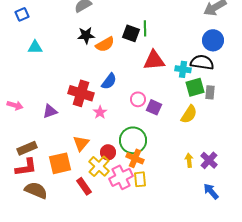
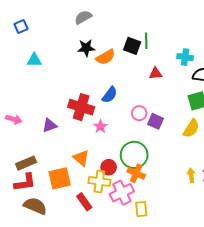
red triangle: (154, 60) -> (156, 73), size x0.6
cyan cross: (183, 69) -> (185, 57), moved
orange triangle: (81, 143) -> (81, 158), turned -30
yellow cross: (99, 166) -> (99, 181), turned -35
yellow rectangle: (140, 179) -> (141, 209), moved

